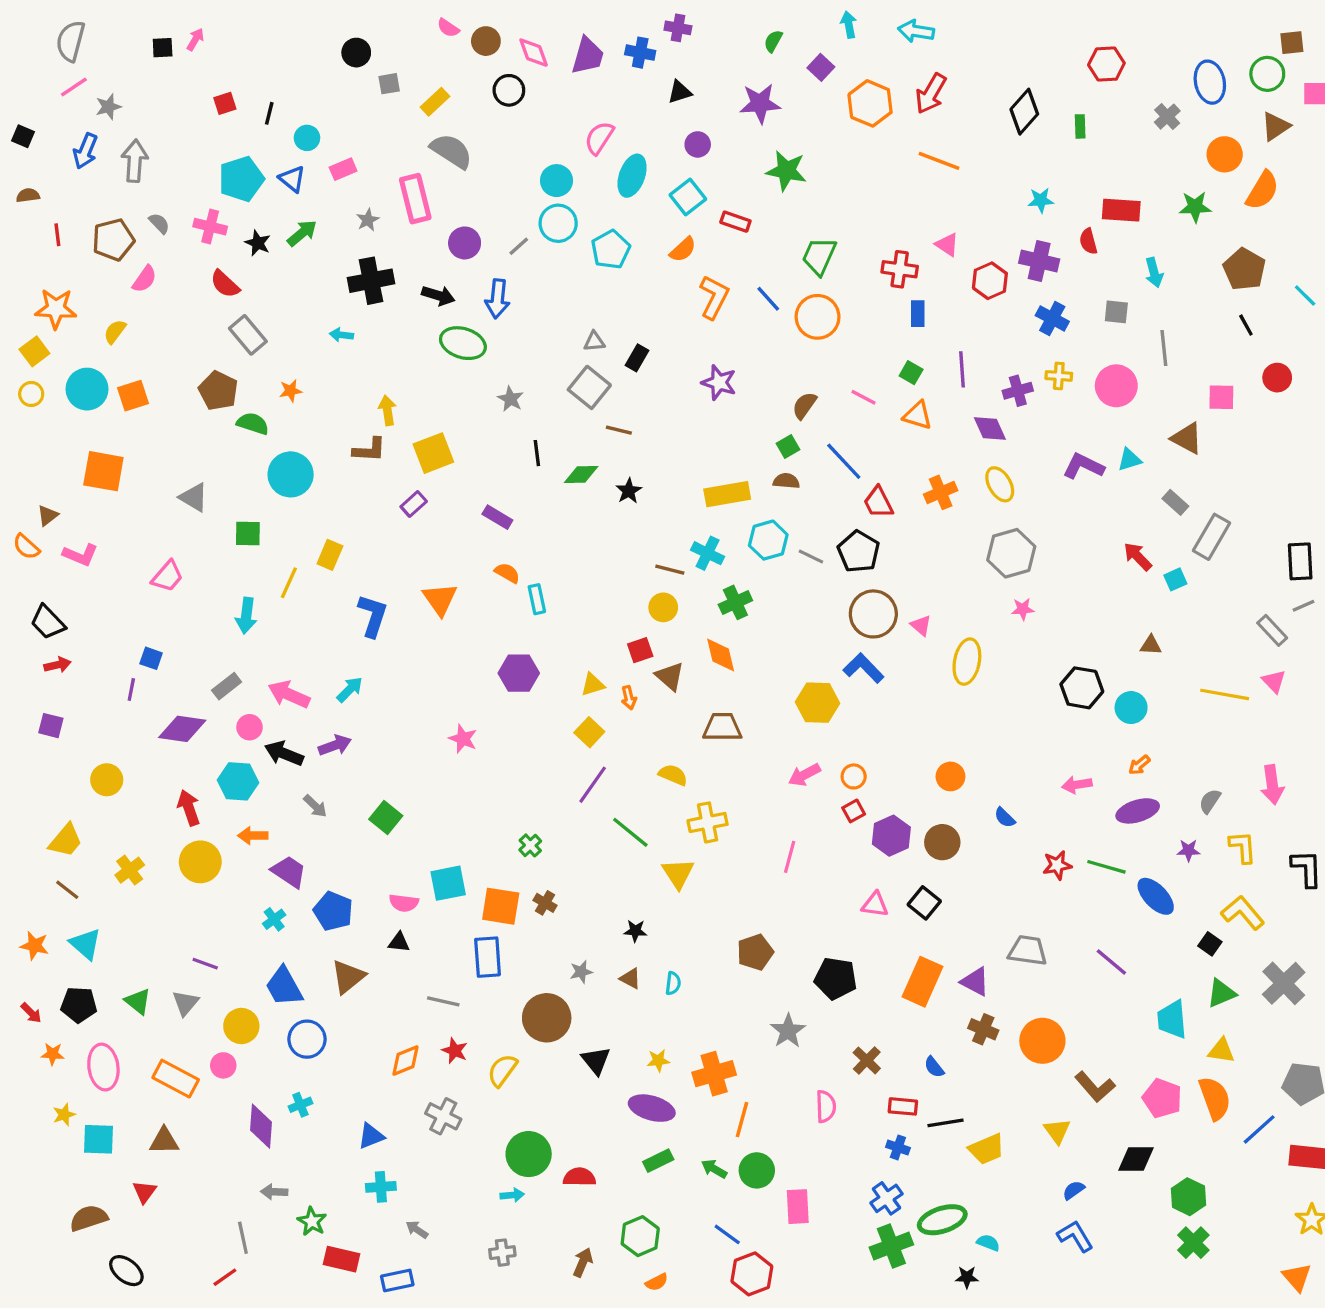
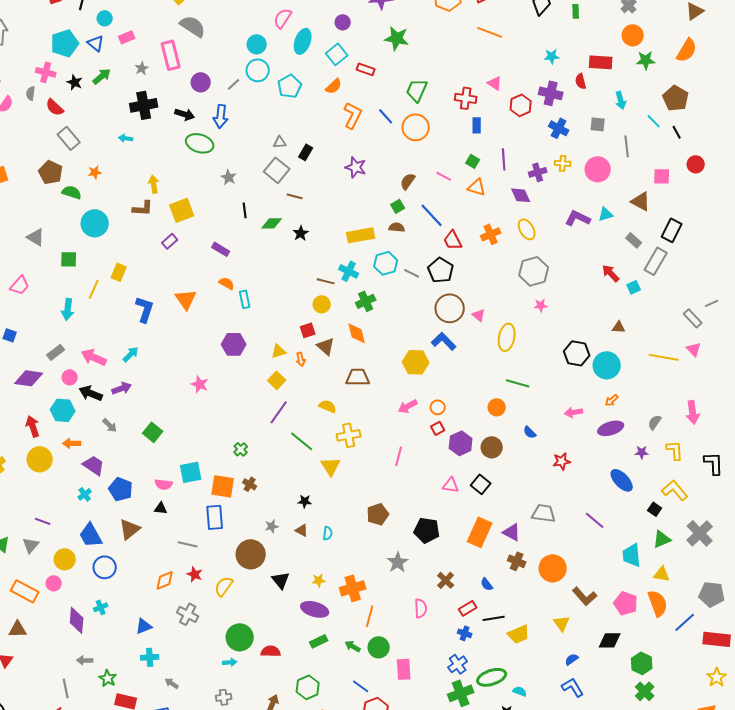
orange circle: (1225, 154) -> (633, 35), moved
gray semicircle: (159, 223) -> (31, 93), moved, turned -128
cyan line: (1305, 295) -> (654, 121), moved
black rectangle: (1300, 561) -> (672, 230), moved, turned 30
cyan circle: (1131, 708) -> (607, 365), size x1.4
green line: (1106, 867) -> (518, 383), moved
red rectangle: (903, 1106) -> (468, 608), turned -36

